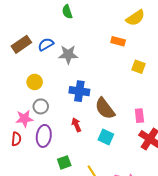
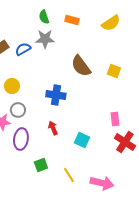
orange rectangle: (118, 41) -> (72, 20), moved
gray star: (68, 55) -> (45, 39), moved
brown semicircle: (105, 108) -> (81, 66), moved

